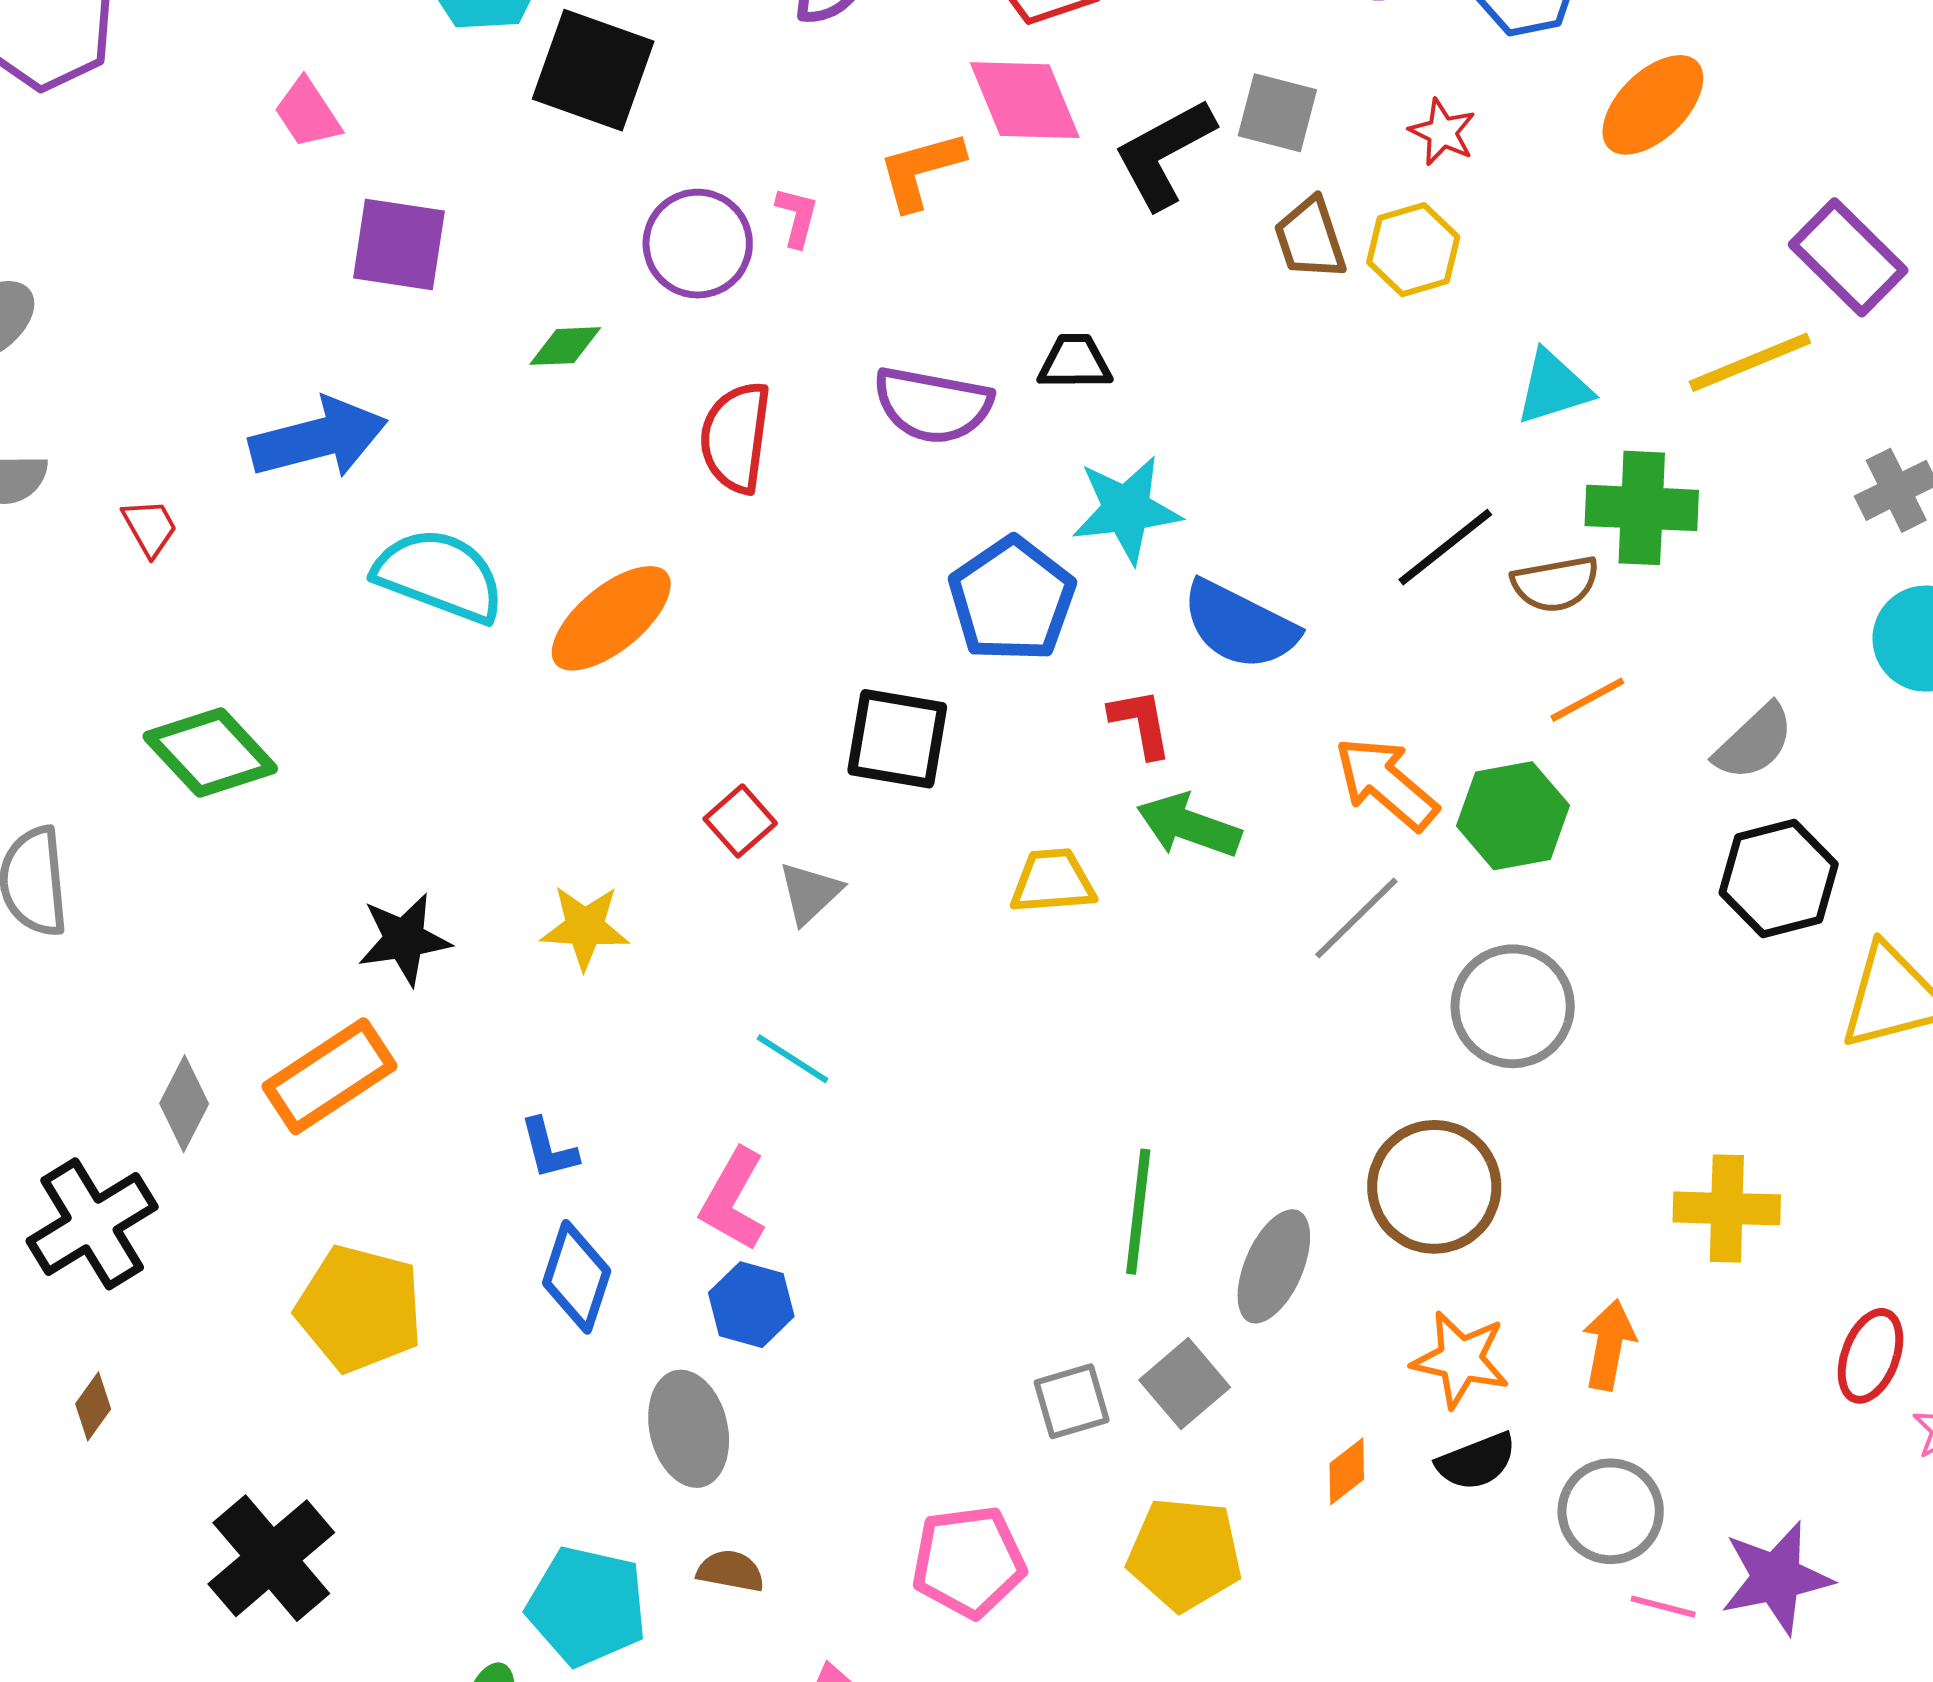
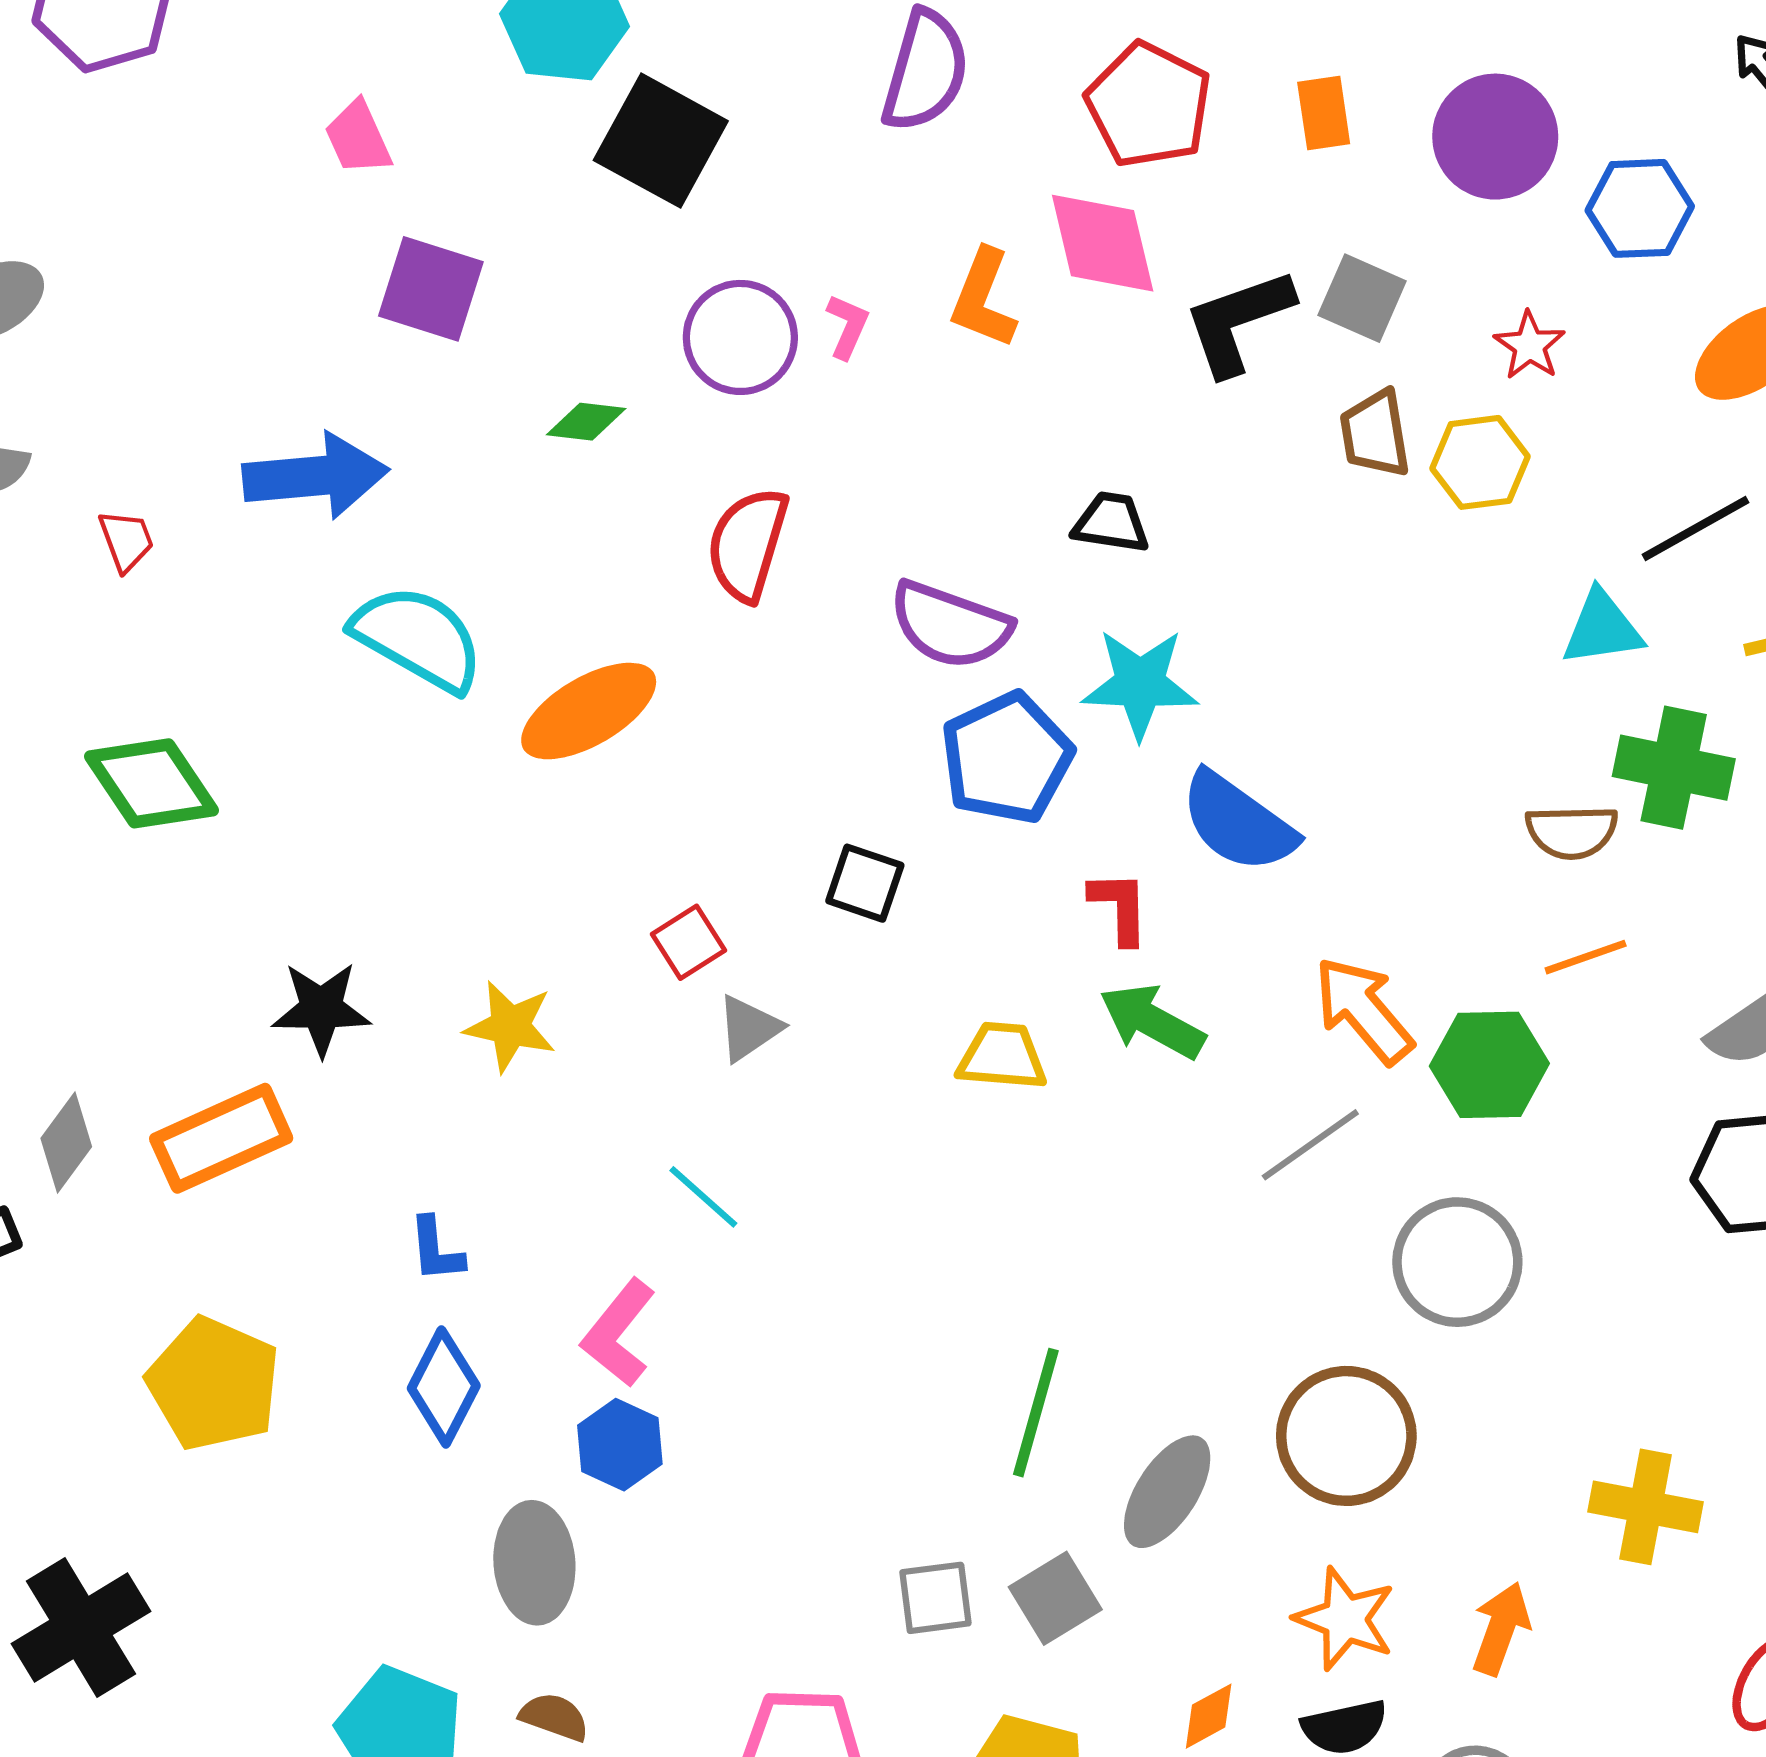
orange L-shape: (921, 170) -> (983, 299), turned -62
purple semicircle: (933, 405) -> (950, 625), moved
black line: (1445, 547) -> (1695, 529), moved
black square: (897, 739) -> (865, 883), size x0.7

